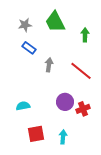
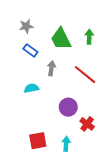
green trapezoid: (55, 22) -> (61, 39), moved
cyan semicircle: (23, 106) -> (31, 88), moved
red cross: (83, 109) -> (87, 124), moved, turned -32

